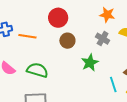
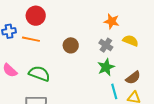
red circle: (58, 18) -> (36, 16), moved
green star: (90, 63) -> (106, 67), moved

